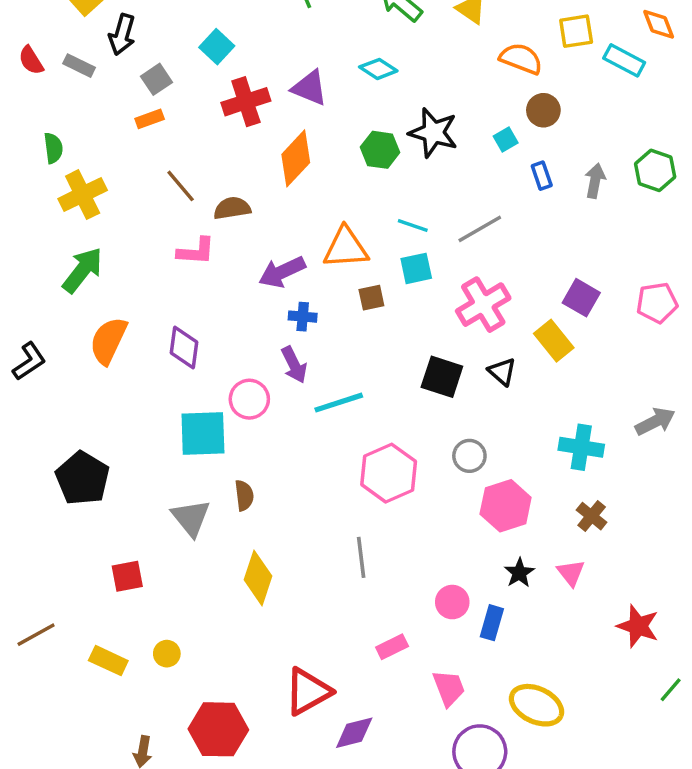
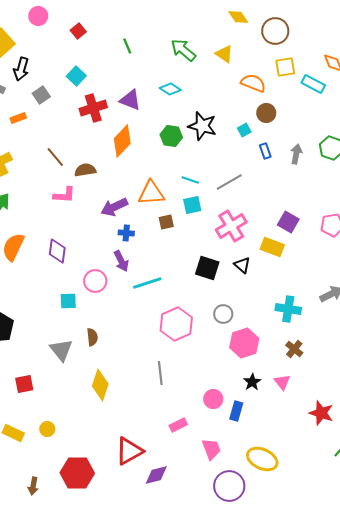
orange rectangle: (150, 119) -> (18, 118), moved
yellow rectangle: (554, 341) -> (272, 247), turned -30
cyan square: (203, 434) -> (68, 301), size x0.6

